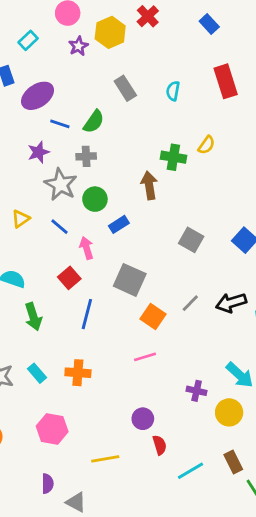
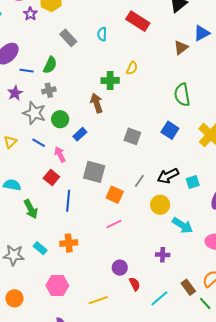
red rectangle: (226, 81) -> (138, 21), turned -30
purple cross: (197, 391) -> (163, 255), moved
yellow circle: (229, 412) -> (160, 205), moved

